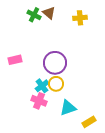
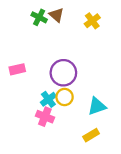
yellow cross: (80, 18) -> (92, 21), turned -32
cyan triangle: (68, 108) -> (97, 106), moved
yellow rectangle: (89, 122) -> (91, 135), moved

